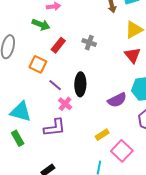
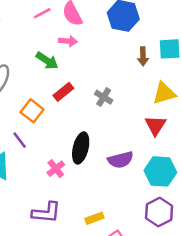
purple line: (55, 85) -> (20, 140), moved
purple semicircle: (117, 100) -> (121, 160), moved
purple L-shape: (55, 128) -> (46, 213), moved

